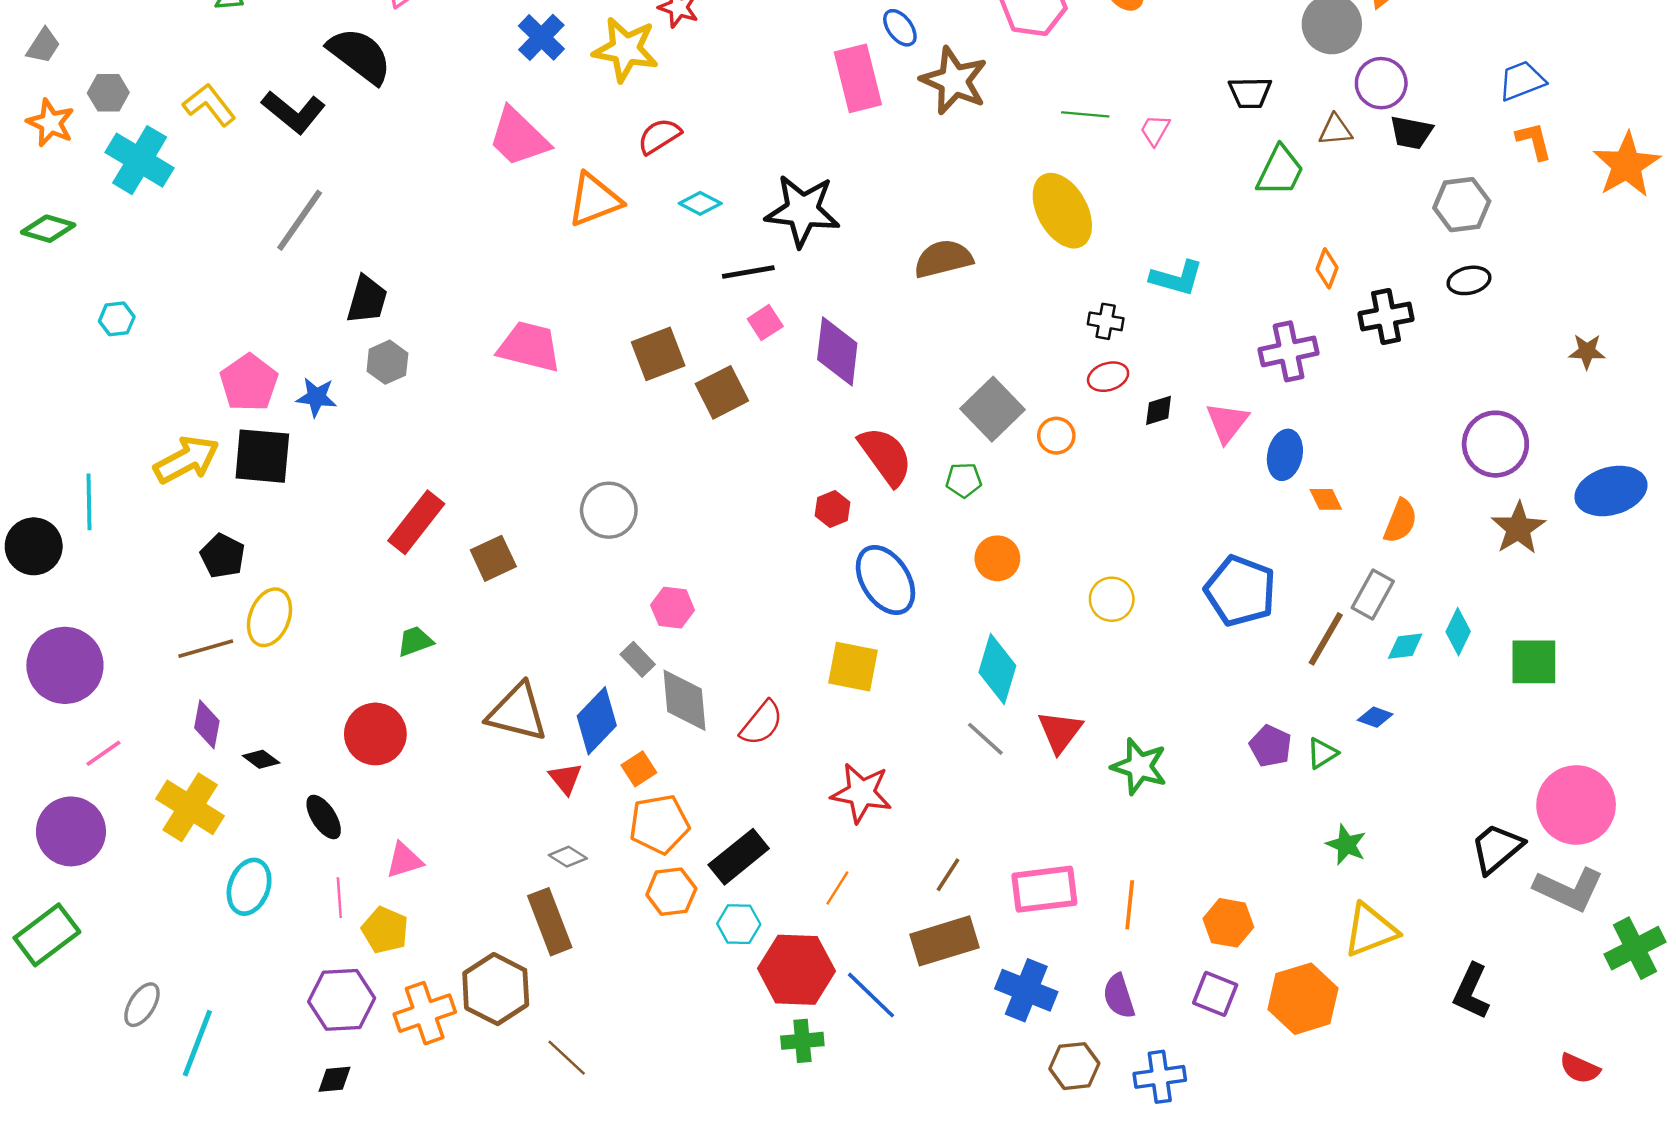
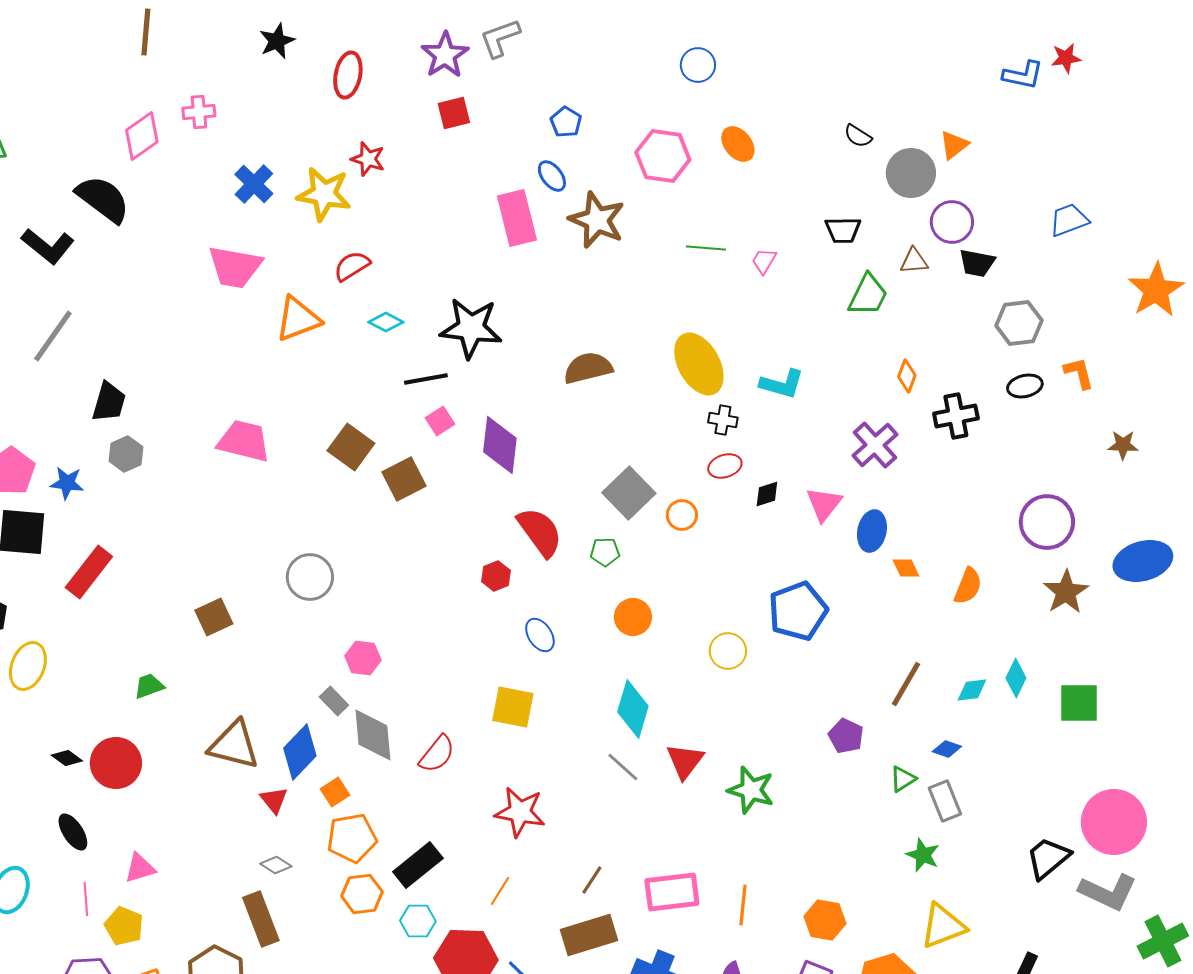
pink trapezoid: (519, 137) -> (235, 267), turned -34
orange L-shape: (1534, 141) -> (1079, 373), moved
yellow ellipse: (1062, 211) -> (699, 364), moved
purple cross: (1289, 351) -> (875, 445), turned -30
brown square: (658, 354) -> (351, 447), turned -33
red rectangle: (416, 522) -> (89, 572), moved
blue ellipse: (885, 580) -> (540, 635), size x0.6
blue pentagon: (1240, 591) -> (798, 611), moved, turned 30
gray rectangle: (1373, 594) -> (945, 801), moved, turned -51
purple pentagon: (1270, 746) -> (846, 736), moved
black diamond: (261, 759) -> (67, 758), moved

